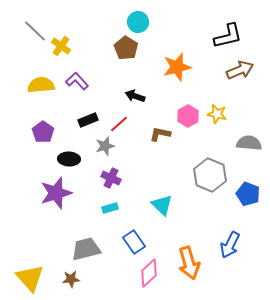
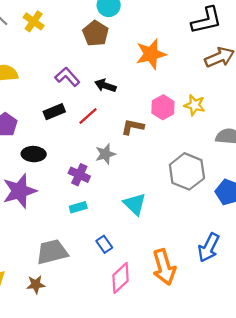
yellow cross: (61, 46) -> (34, 21), moved
purple L-shape: (77, 81) -> (67, 77), moved
gray star: (105, 146) -> (105, 154), moved
blue rectangle: (134, 242) -> (104, 244), size x0.7

